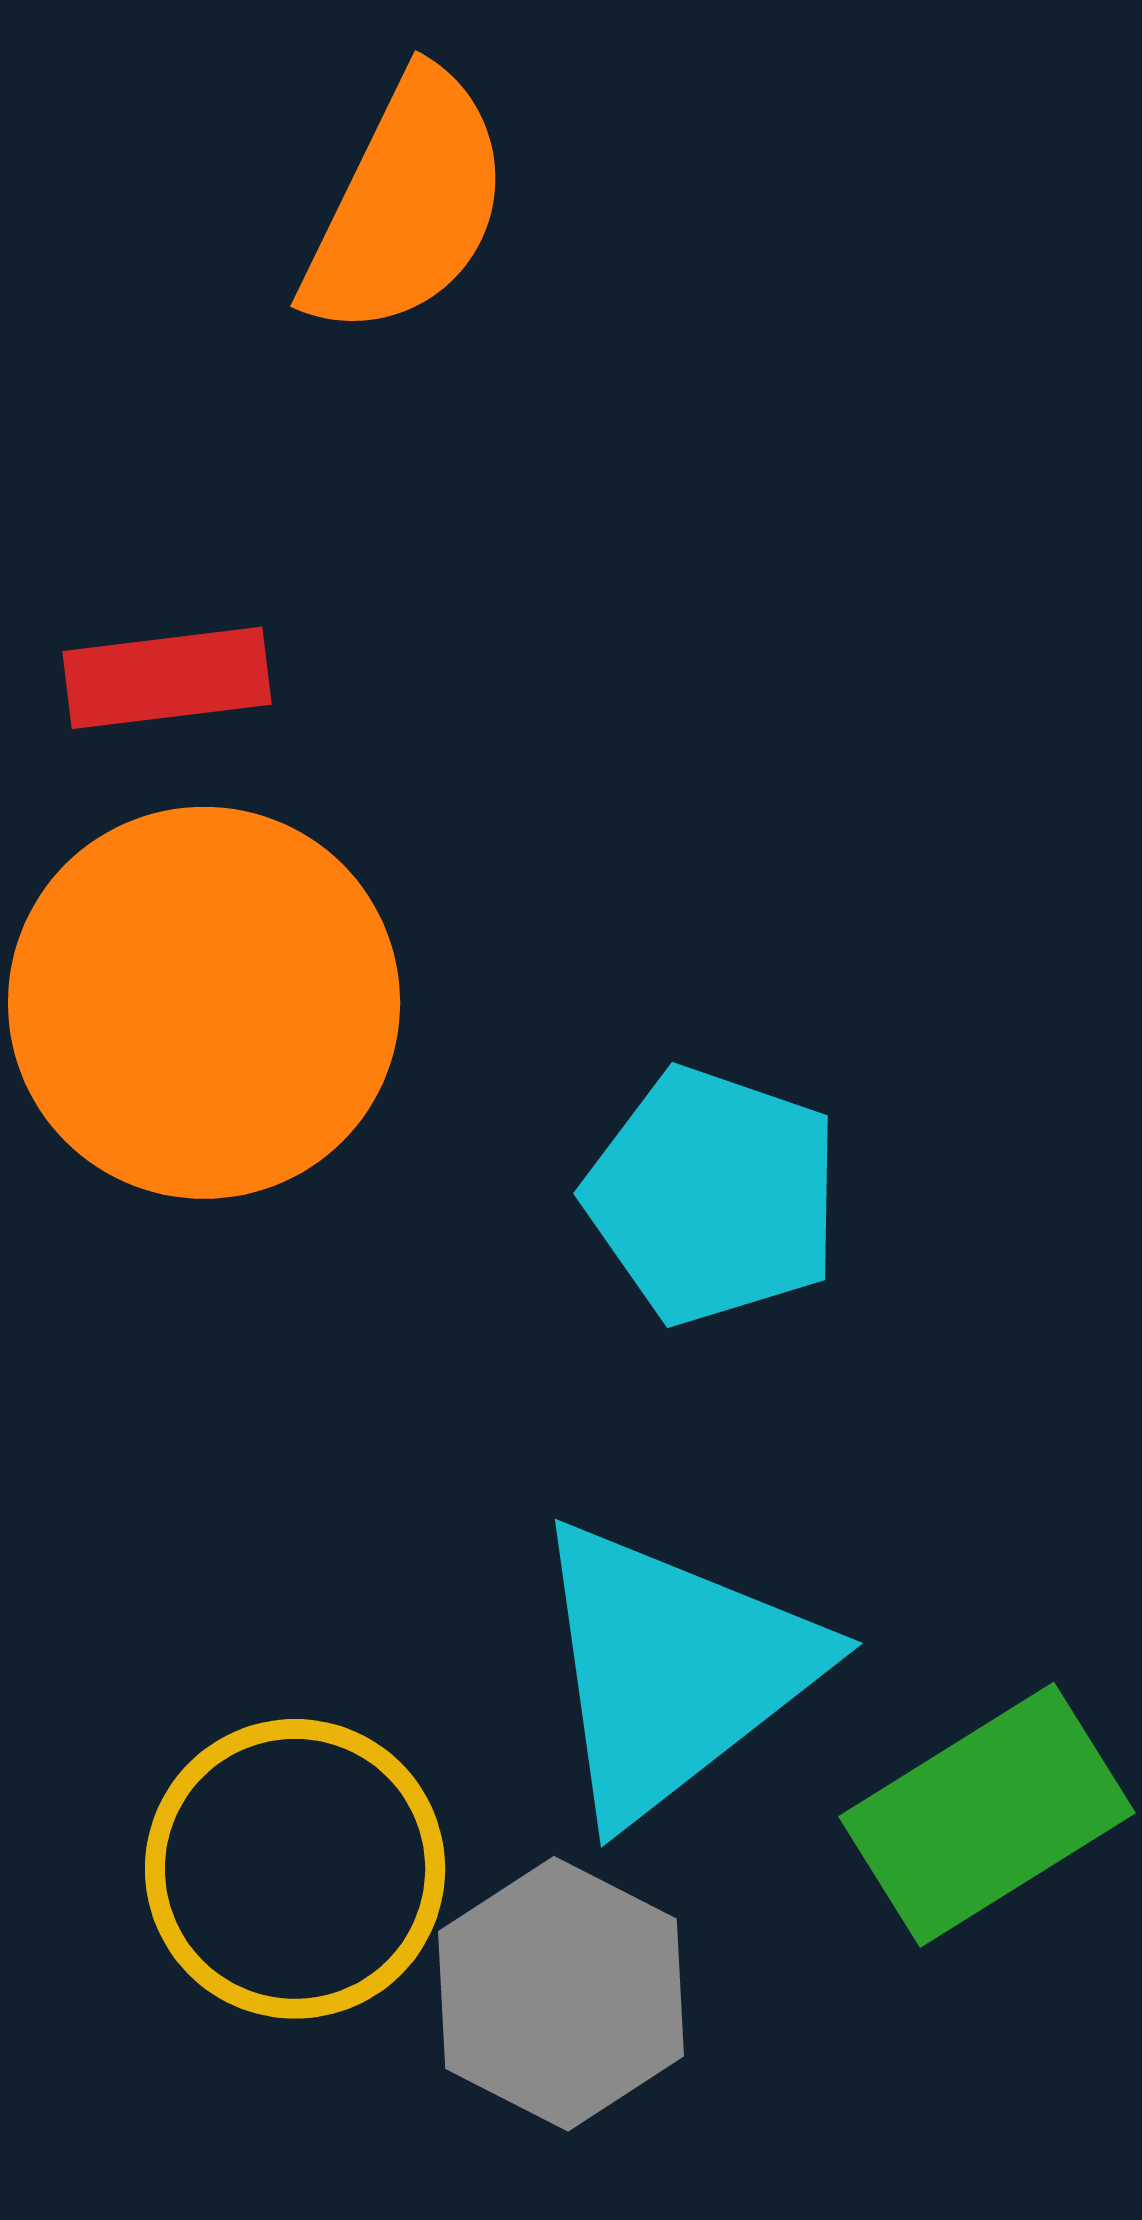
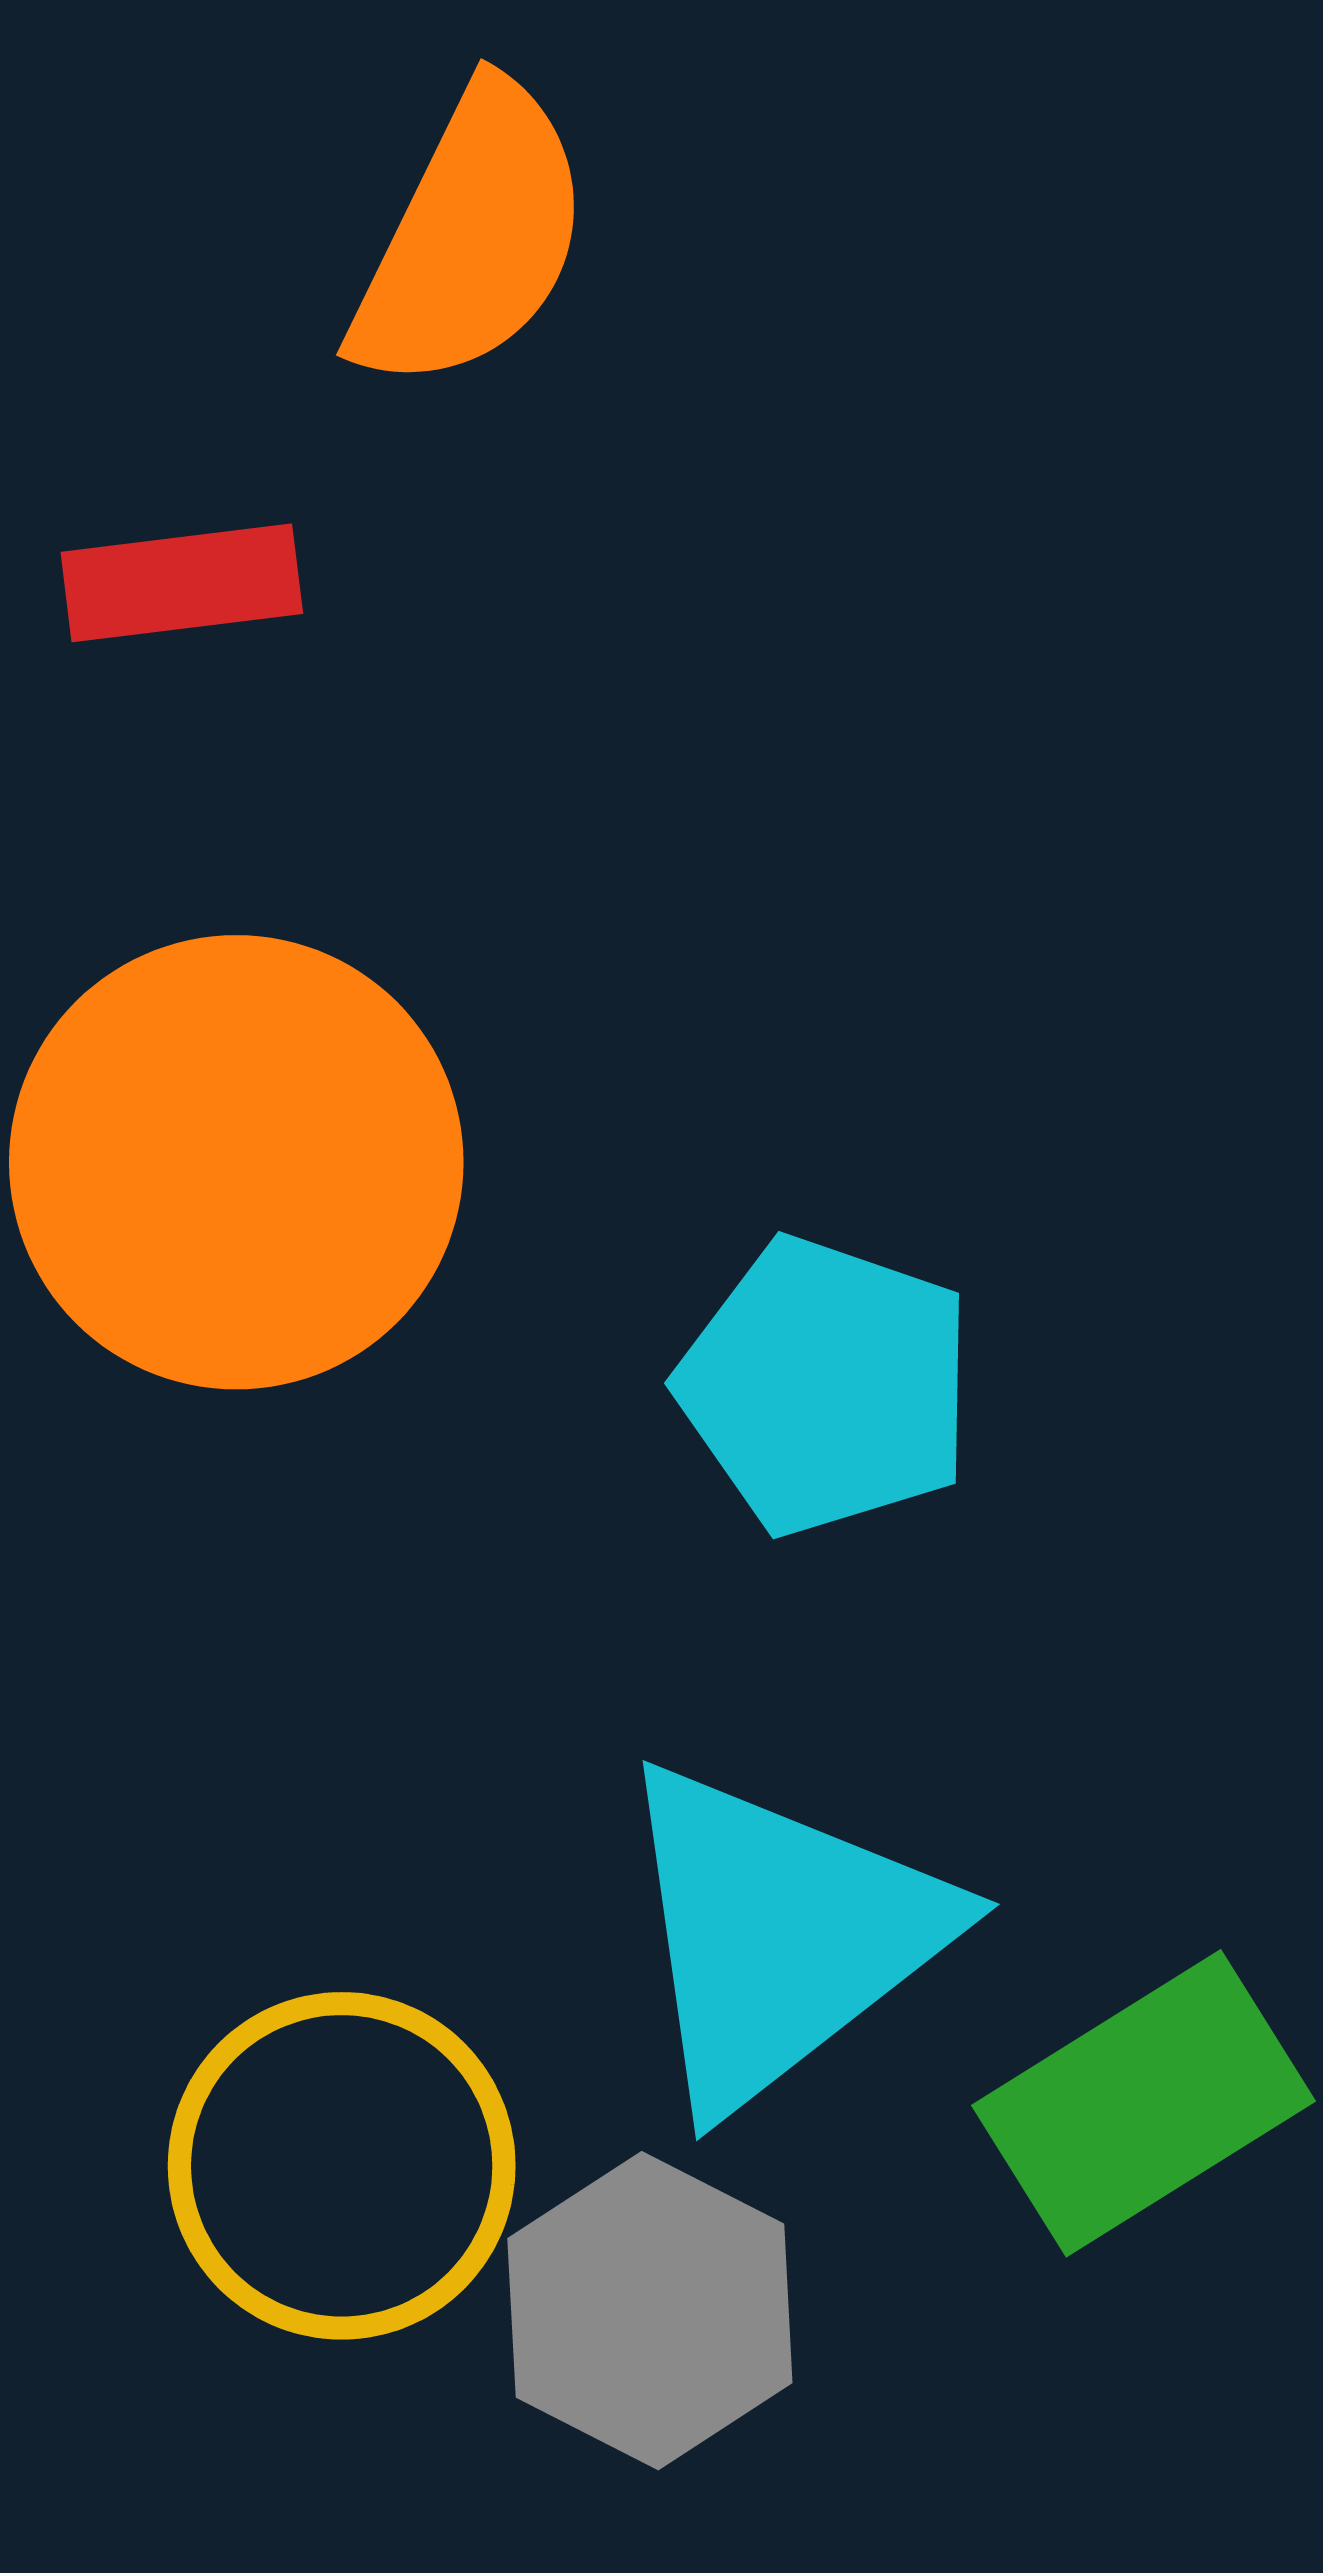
red rectangle: (167, 678) -> (182, 583), moved

